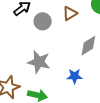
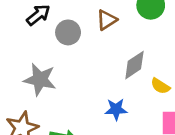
gray star: (39, 62) -> (40, 79), moved

